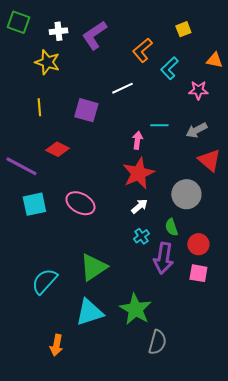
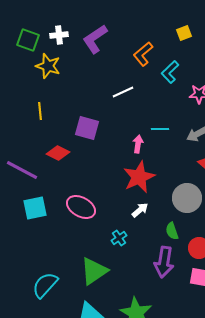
green square: (18, 22) -> (28, 40), moved
purple square: (86, 110) -> (87, 128), moved
cyan cross: (141, 236) -> (119, 238), moved

